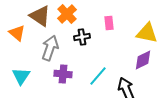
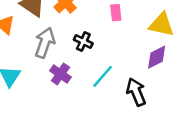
black cross: (82, 37) -> (83, 41), moved, turned 35
purple cross: (63, 74) -> (60, 74), turned 30

